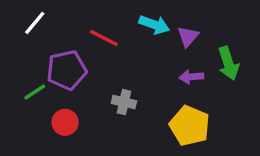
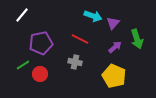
red line: (104, 38) -> (80, 39), moved
purple arrow: (191, 77) -> (115, 47), turned 144
green line: (35, 92) -> (23, 65), moved

